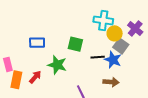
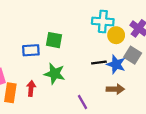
green square: (75, 44) -> (54, 40), moved
gray square: (121, 46) -> (133, 55), moved
red arrow: (35, 77) -> (31, 88), turned -32

